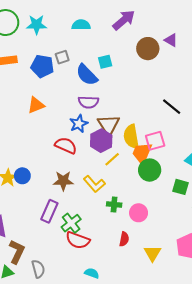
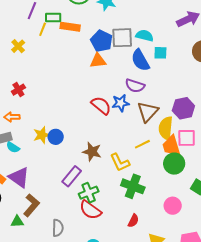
cyan semicircle: (81, 25) -> (145, 36), moved
gray square: (62, 57) -> (122, 38), size x1.6
orange triangle: (36, 105) -> (98, 61), moved
purple hexagon: (101, 141) -> (183, 108), moved
red semicircle: (66, 146) -> (101, 105), moved
orange trapezoid: (142, 153) -> (171, 146), turned -55
green cross: (114, 205) -> (133, 186), size x1.6
pink circle: (139, 213) -> (173, 206), moved
gray semicircle: (38, 269) -> (58, 228), moved

